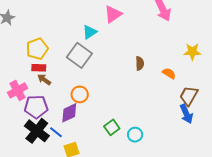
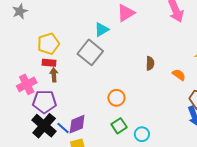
brown arrow: (44, 80) -> (54, 75), turned 48
orange circle: (80, 94) -> (116, 98), moved
purple diamond: (69, 113) -> (77, 124), moved

